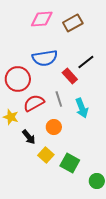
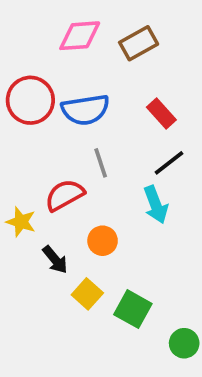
black line: (86, 62) -> (169, 163), moved
red rectangle: (70, 76) -> (161, 114), moved
red circle: (18, 79) -> (30, 100), moved
gray line: (59, 99) -> (101, 163), moved

